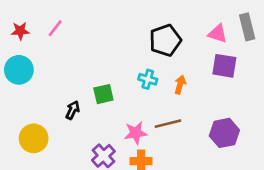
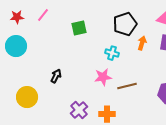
orange arrow: (180, 85) -> (142, 43), moved
green square: (103, 94) -> (79, 28), moved
pink star: (136, 133) -> (103, 77), moved

